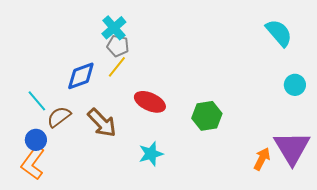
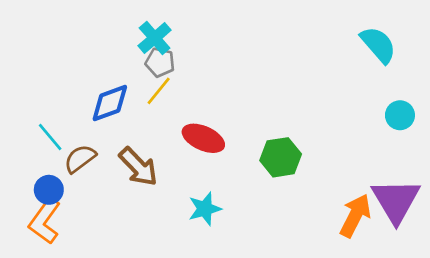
orange arrow: (262, 159) -> (355, 216), size x1.4

